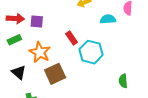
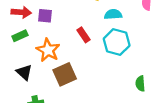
cyan semicircle: (108, 19) -> (113, 14), moved
cyan hexagon: (91, 52) -> (117, 42), moved

